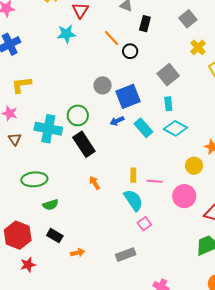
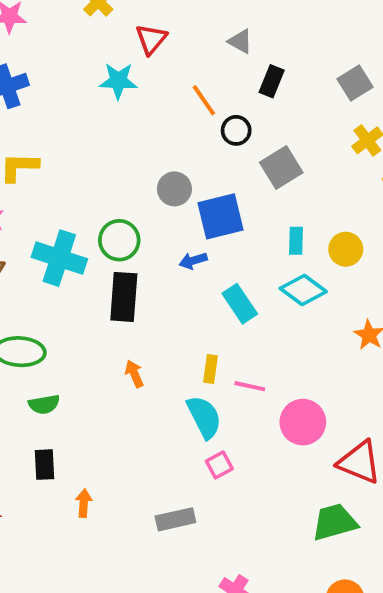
gray square: (168, 75) -> (281, 168), moved
cyan rectangle: (143, 128) -> (240, 304), moved
black rectangle: (84, 144) -> (124, 297), turned 30
yellow circle: (194, 166) -> (346, 249), moved
black rectangle: (55, 236) -> (44, 465), turned 49
orange arrow: (77, 253) -> (84, 503), turned -80

